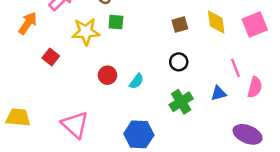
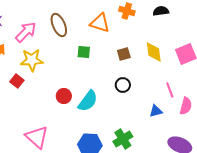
green square: (116, 22) -> (84, 52), moved
yellow star: (86, 32) -> (32, 60), moved
cyan semicircle: (136, 81) -> (88, 101), size x1.6
green cross: (181, 102) -> (123, 139), moved

